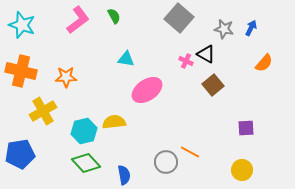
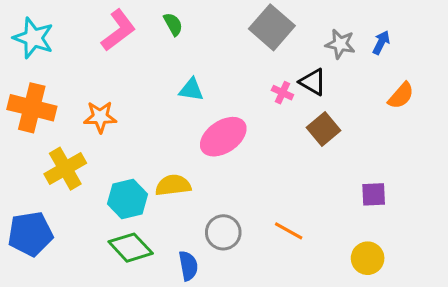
gray circle: (166, 162) -> (223, 232), moved

